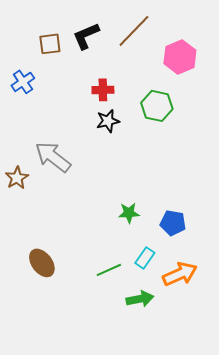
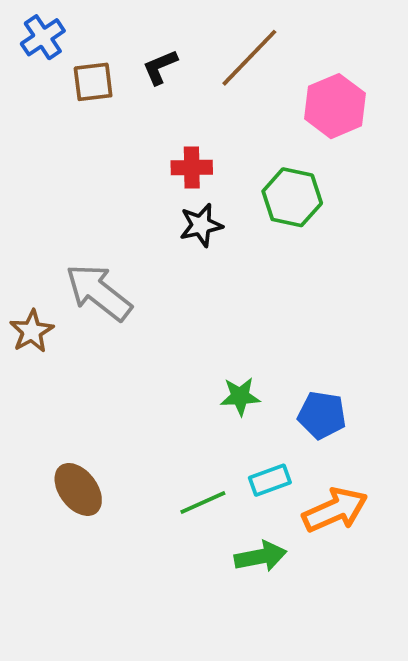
black L-shape: (86, 36) -> (160, 67), size x0.7
blue cross: (23, 82) -> (43, 37), moved
cyan rectangle: (145, 258) -> (270, 480), turned 35

